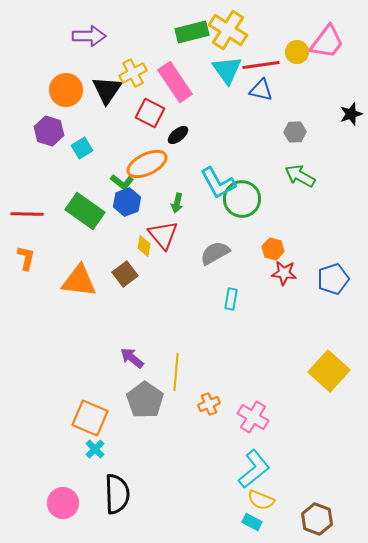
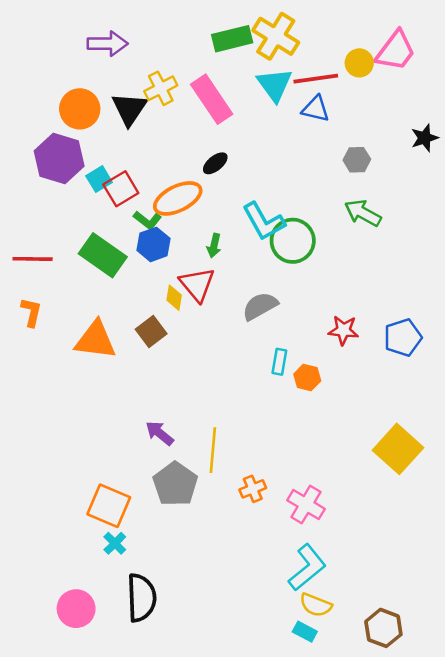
red square: (150, 113) -> (121, 189), moved, turned 32
purple hexagon: (49, 131) -> (59, 158), size x1.4
orange hexagon: (273, 249) -> (307, 378), moved

